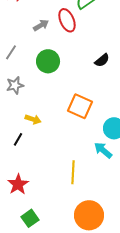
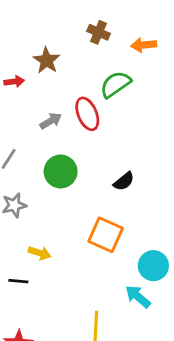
black semicircle: (102, 60) -> (124, 181), moved
black line: (18, 139) -> (18, 281), turned 64

